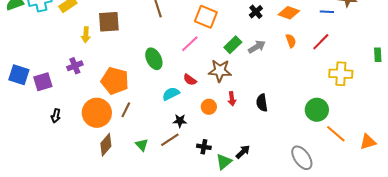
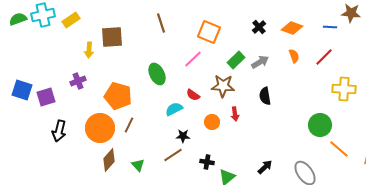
black semicircle: (262, 103) -> (265, 96), moved
black arrow: (56, 116) -> (59, 131), size x1.5
green triangle: (142, 145) -> (138, 165), moved
black arrow: (243, 152) -> (265, 167), moved

